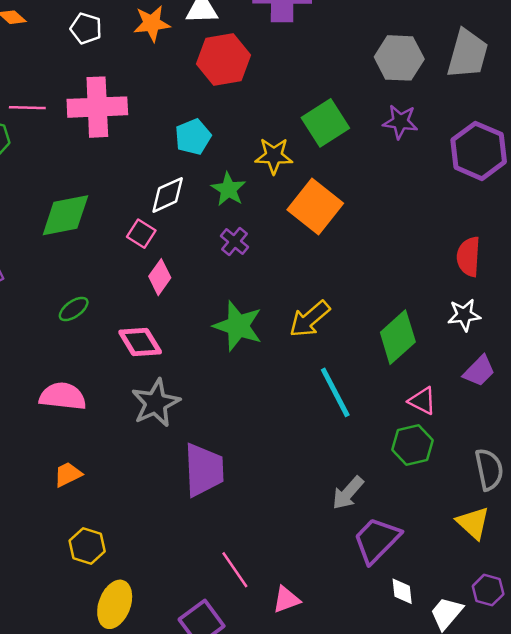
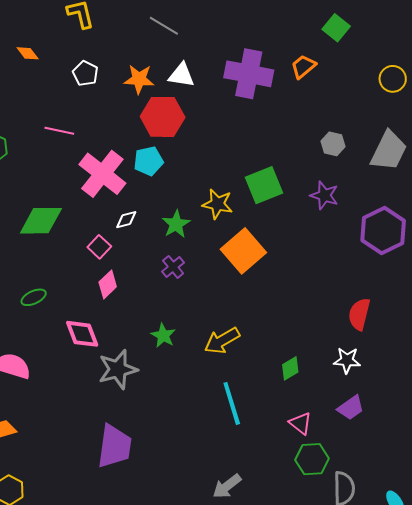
gray hexagon: (399, 58) -> (333, 144), size x0.6
red hexagon: (224, 60) -> (163, 117), moved
pink cross: (97, 107) -> (102, 174), moved, turned 30
pink line: (27, 108) -> (59, 131), moved
cyan pentagon: (193, 137) -> (148, 161), moved
white diamond: (168, 195) -> (126, 220), size x0.7
green star: (238, 326) -> (163, 335), size x0.6
green diamond: (398, 337) -> (290, 368), size x0.6
gray star: (156, 403) -> (118, 369), moved
green hexagon: (413, 445) -> (312, 459), moved

